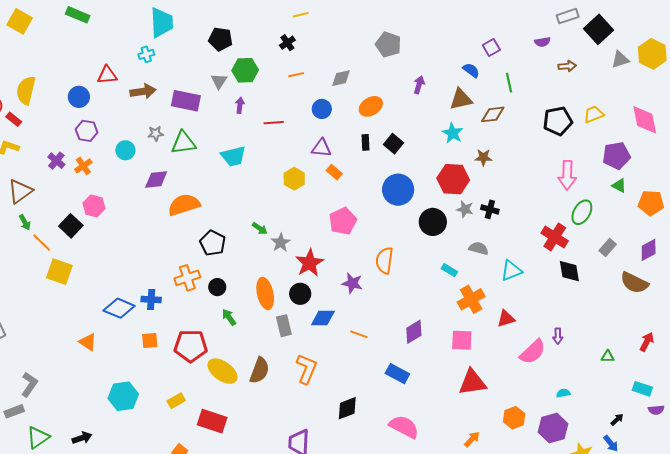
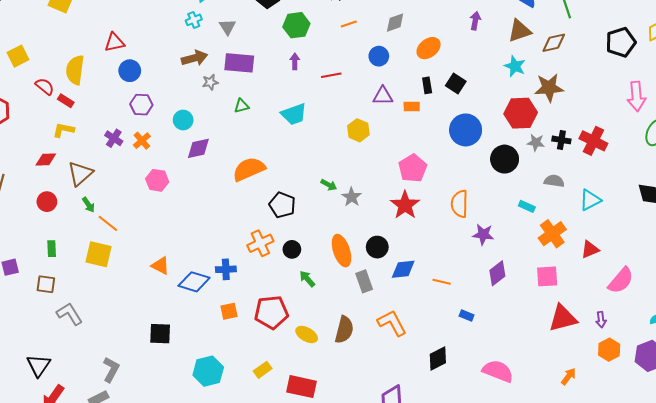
red triangle: (107, 75) -> (115, 42), moved
gray triangle: (219, 81) -> (227, 27), moved
gray star: (156, 134) -> (210, 82), moved
green triangle: (183, 143) -> (241, 106), size x0.6
brown star: (483, 157) -> (549, 88), size x1.6
orange rectangle: (334, 172) -> (412, 106), moved, turned -35
purple diamond: (156, 180) -> (198, 148), moved
black square: (71, 226) -> (160, 334), moved, turned -35
red cross: (555, 237) -> (593, 141), moved
red star: (309, 263) -> (405, 205), moved
yellow square: (59, 272) -> (99, 254), moved
purple star: (352, 283) -> (483, 234), moved
purple arrow: (558, 336) -> (601, 320), moved
orange triangle: (88, 342) -> (161, 266), moved
orange L-shape: (307, 369) -> (392, 323), turned -44
yellow ellipse: (223, 371) -> (307, 335), size x0.7
blue rectangle: (397, 374) -> (467, 315), moved, size x0.6

